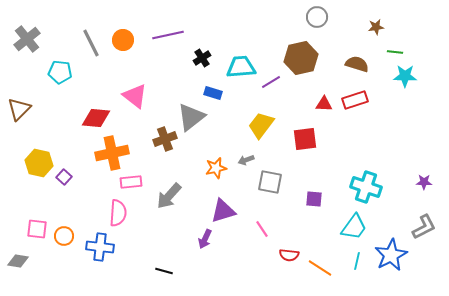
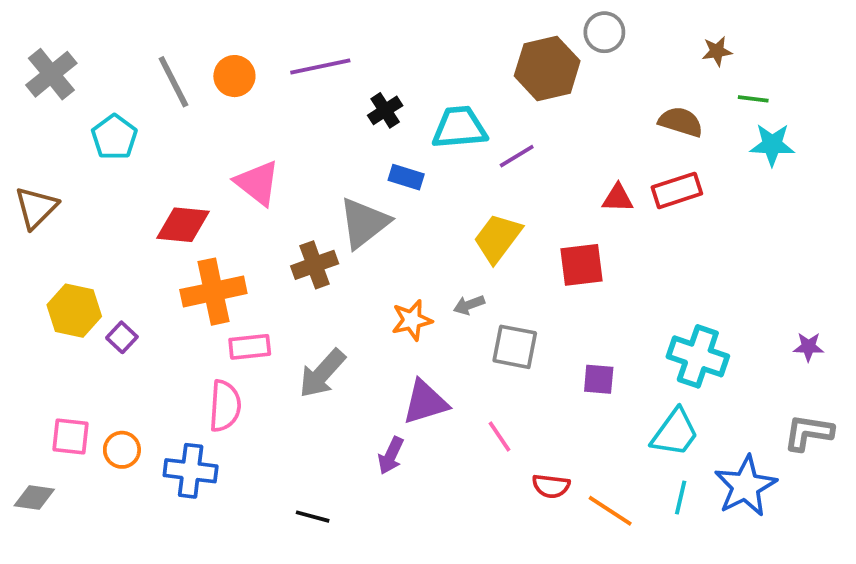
brown hexagon: (301, 58) -> (547, 68), moved
cyan pentagon: (60, 72) -> (114, 137), turned 30
gray L-shape: (424, 227) -> (808, 433), turned -144

